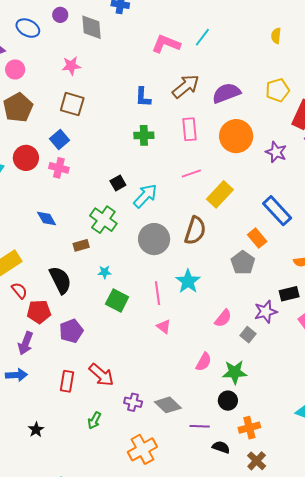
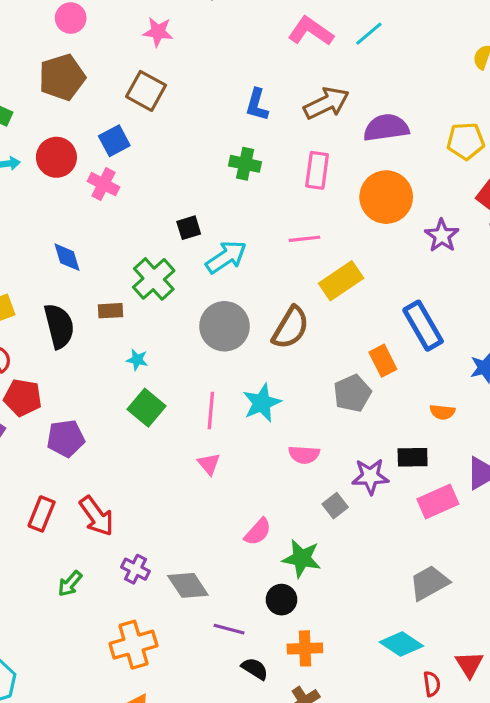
black semicircle: (60, 280) -> (59, 326), moved
pink semicircle: (223, 318) -> (304, 455), moved, turned 42

